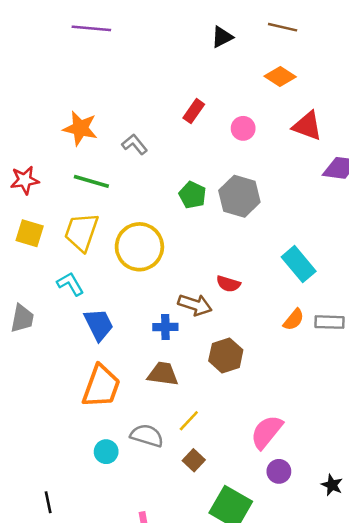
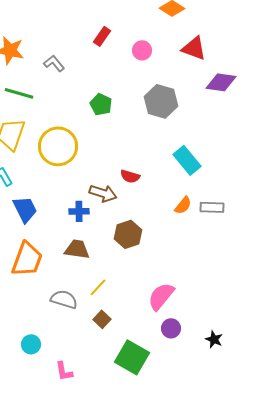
gray hexagon: (239, 196) -> (161, 101), moved
cyan circle: (106, 452) -> (31, 344), moved

